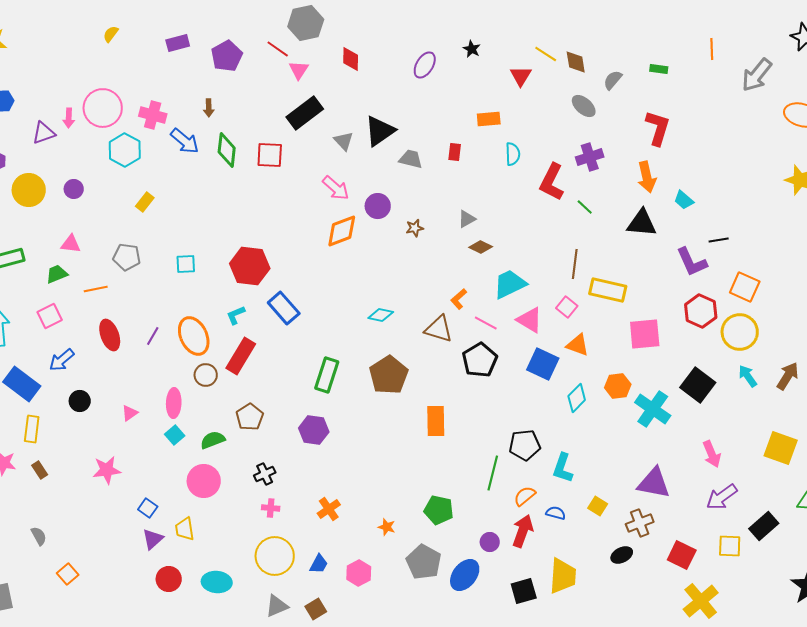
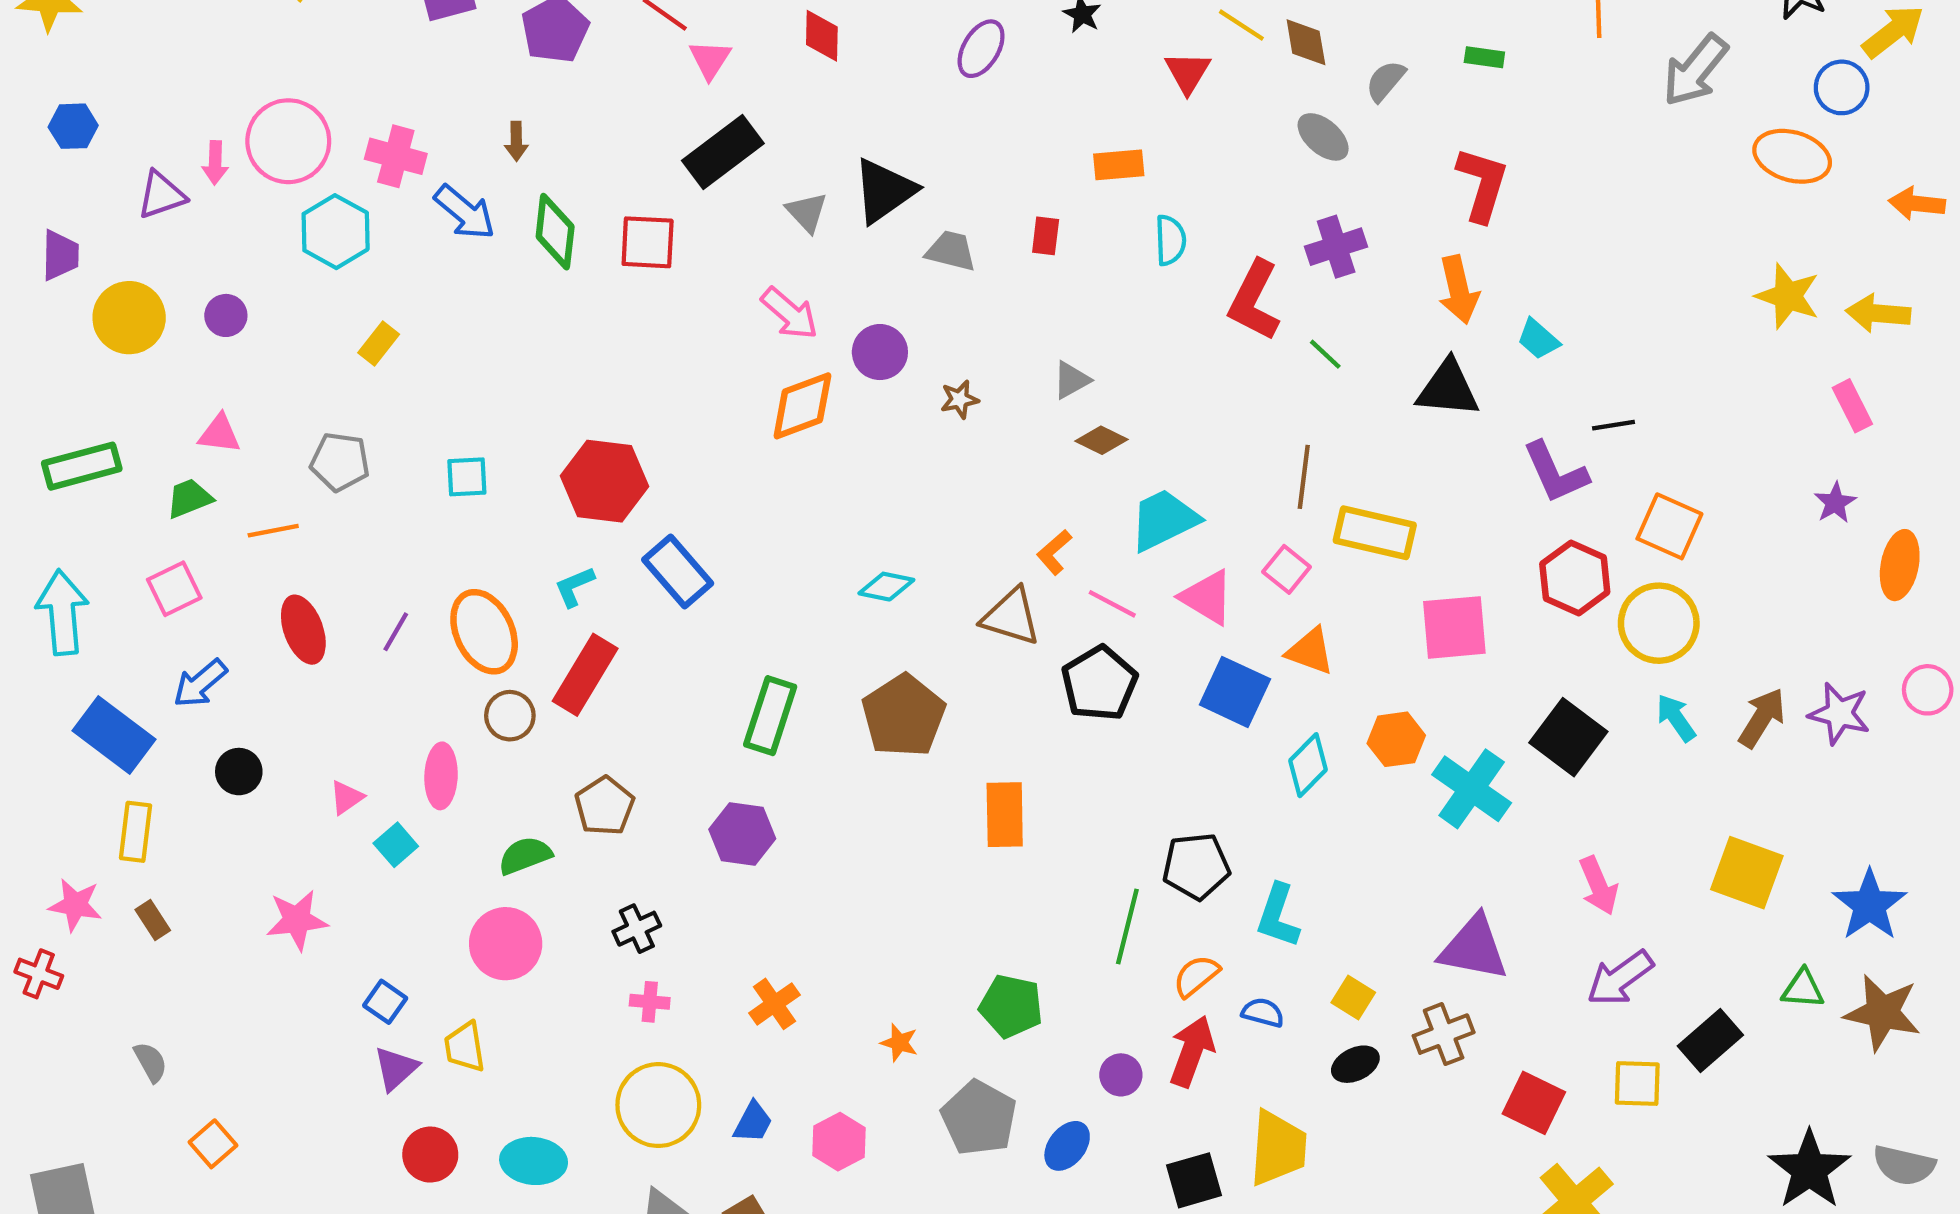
cyan square: (175, 435) -> (396, 845), moved
black ellipse: (622, 555) -> (1355, 1064), moved
blue ellipse: (465, 575) -> (1067, 1146), size x0.7

